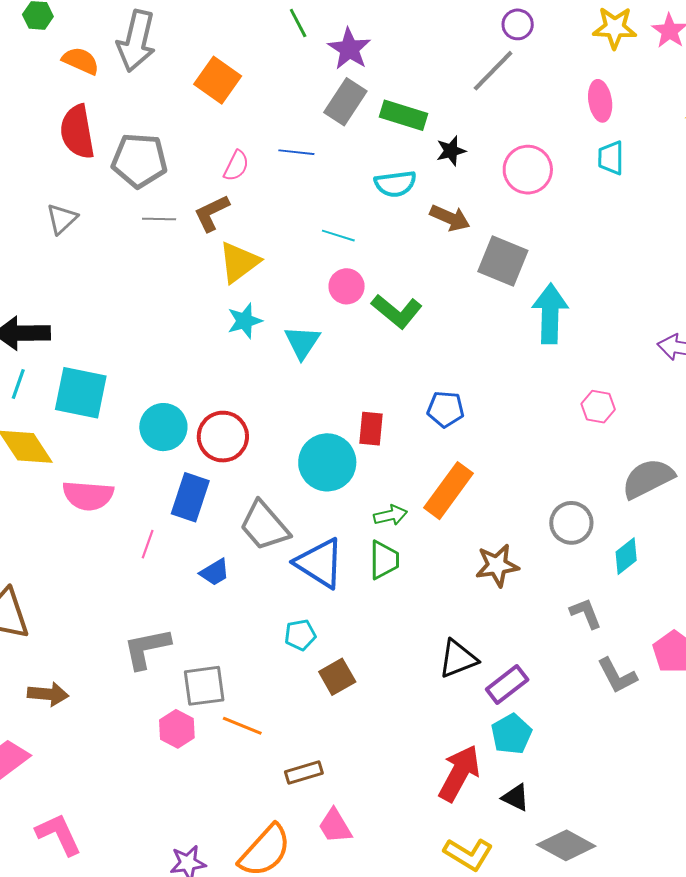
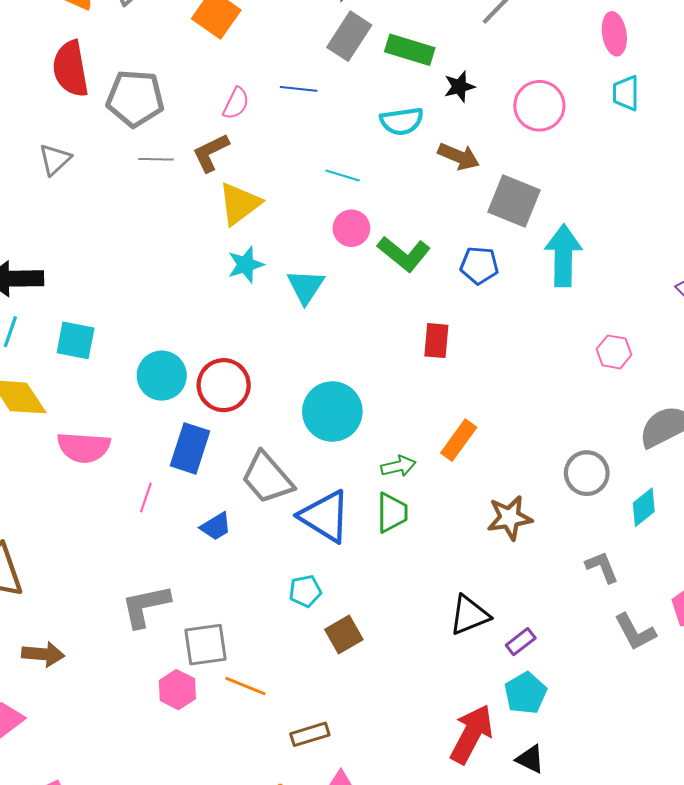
cyan square: (81, 393) -> (76, 340), size x0.7
blue pentagon: (446, 409) -> (479, 265), moved
red rectangle: (371, 429) -> (436, 341), moved
orange rectangle: (448, 491) -> (459, 440), size x0.7
purple rectangle: (507, 685) -> (521, 642), size x0.7

